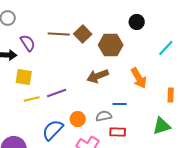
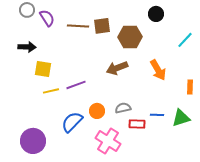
brown square: (83, 34) -> (102, 26), turned 36
purple semicircle: (28, 43) -> (47, 18), moved
blue line: (120, 104) -> (157, 115), moved

